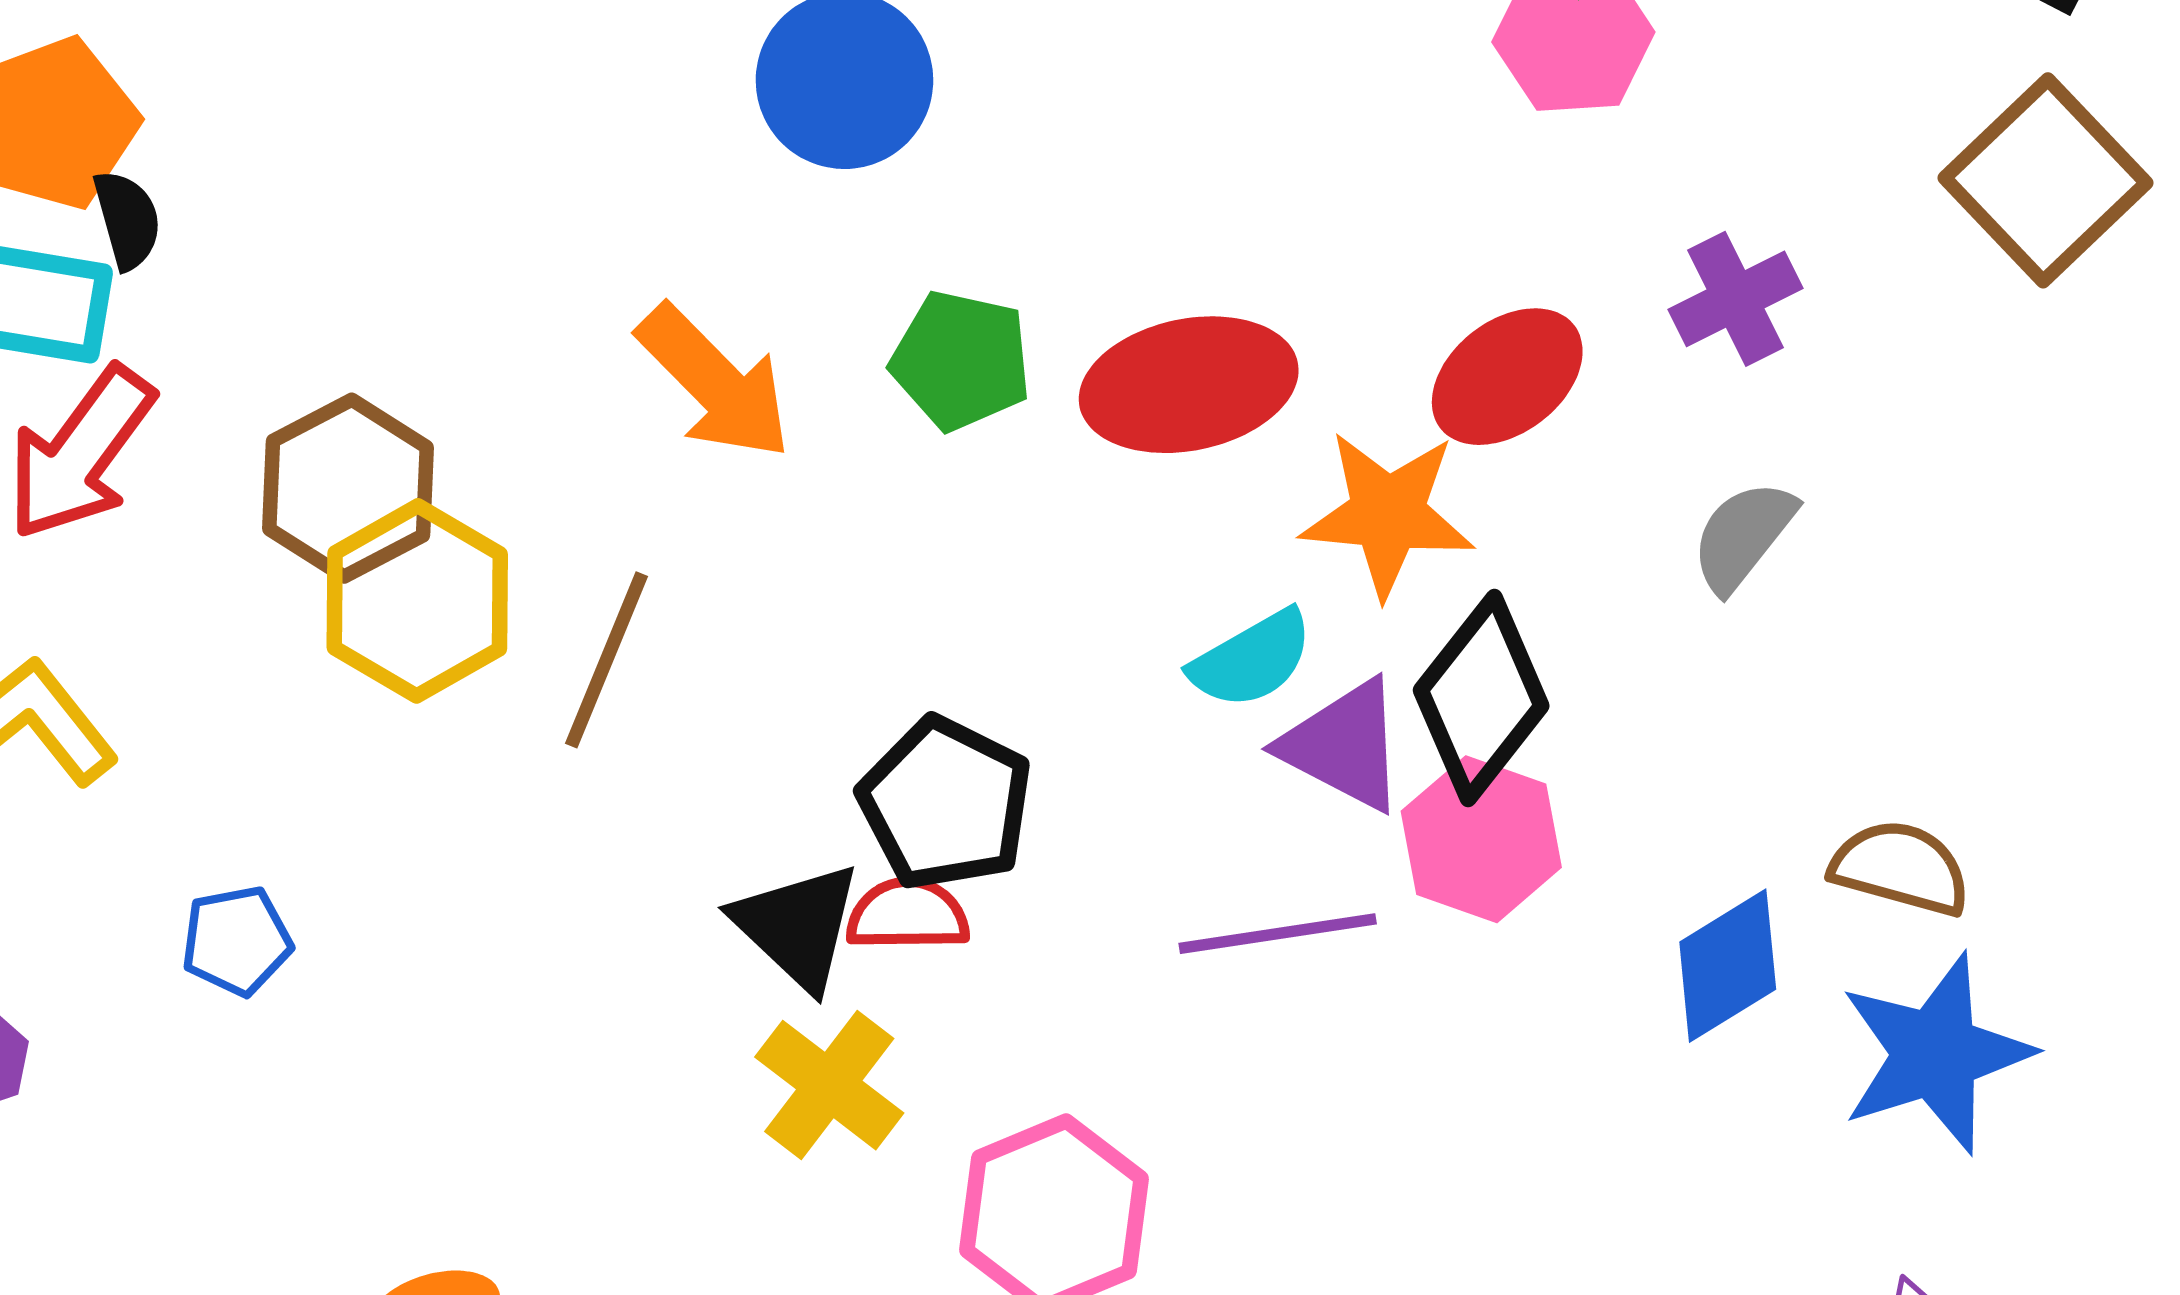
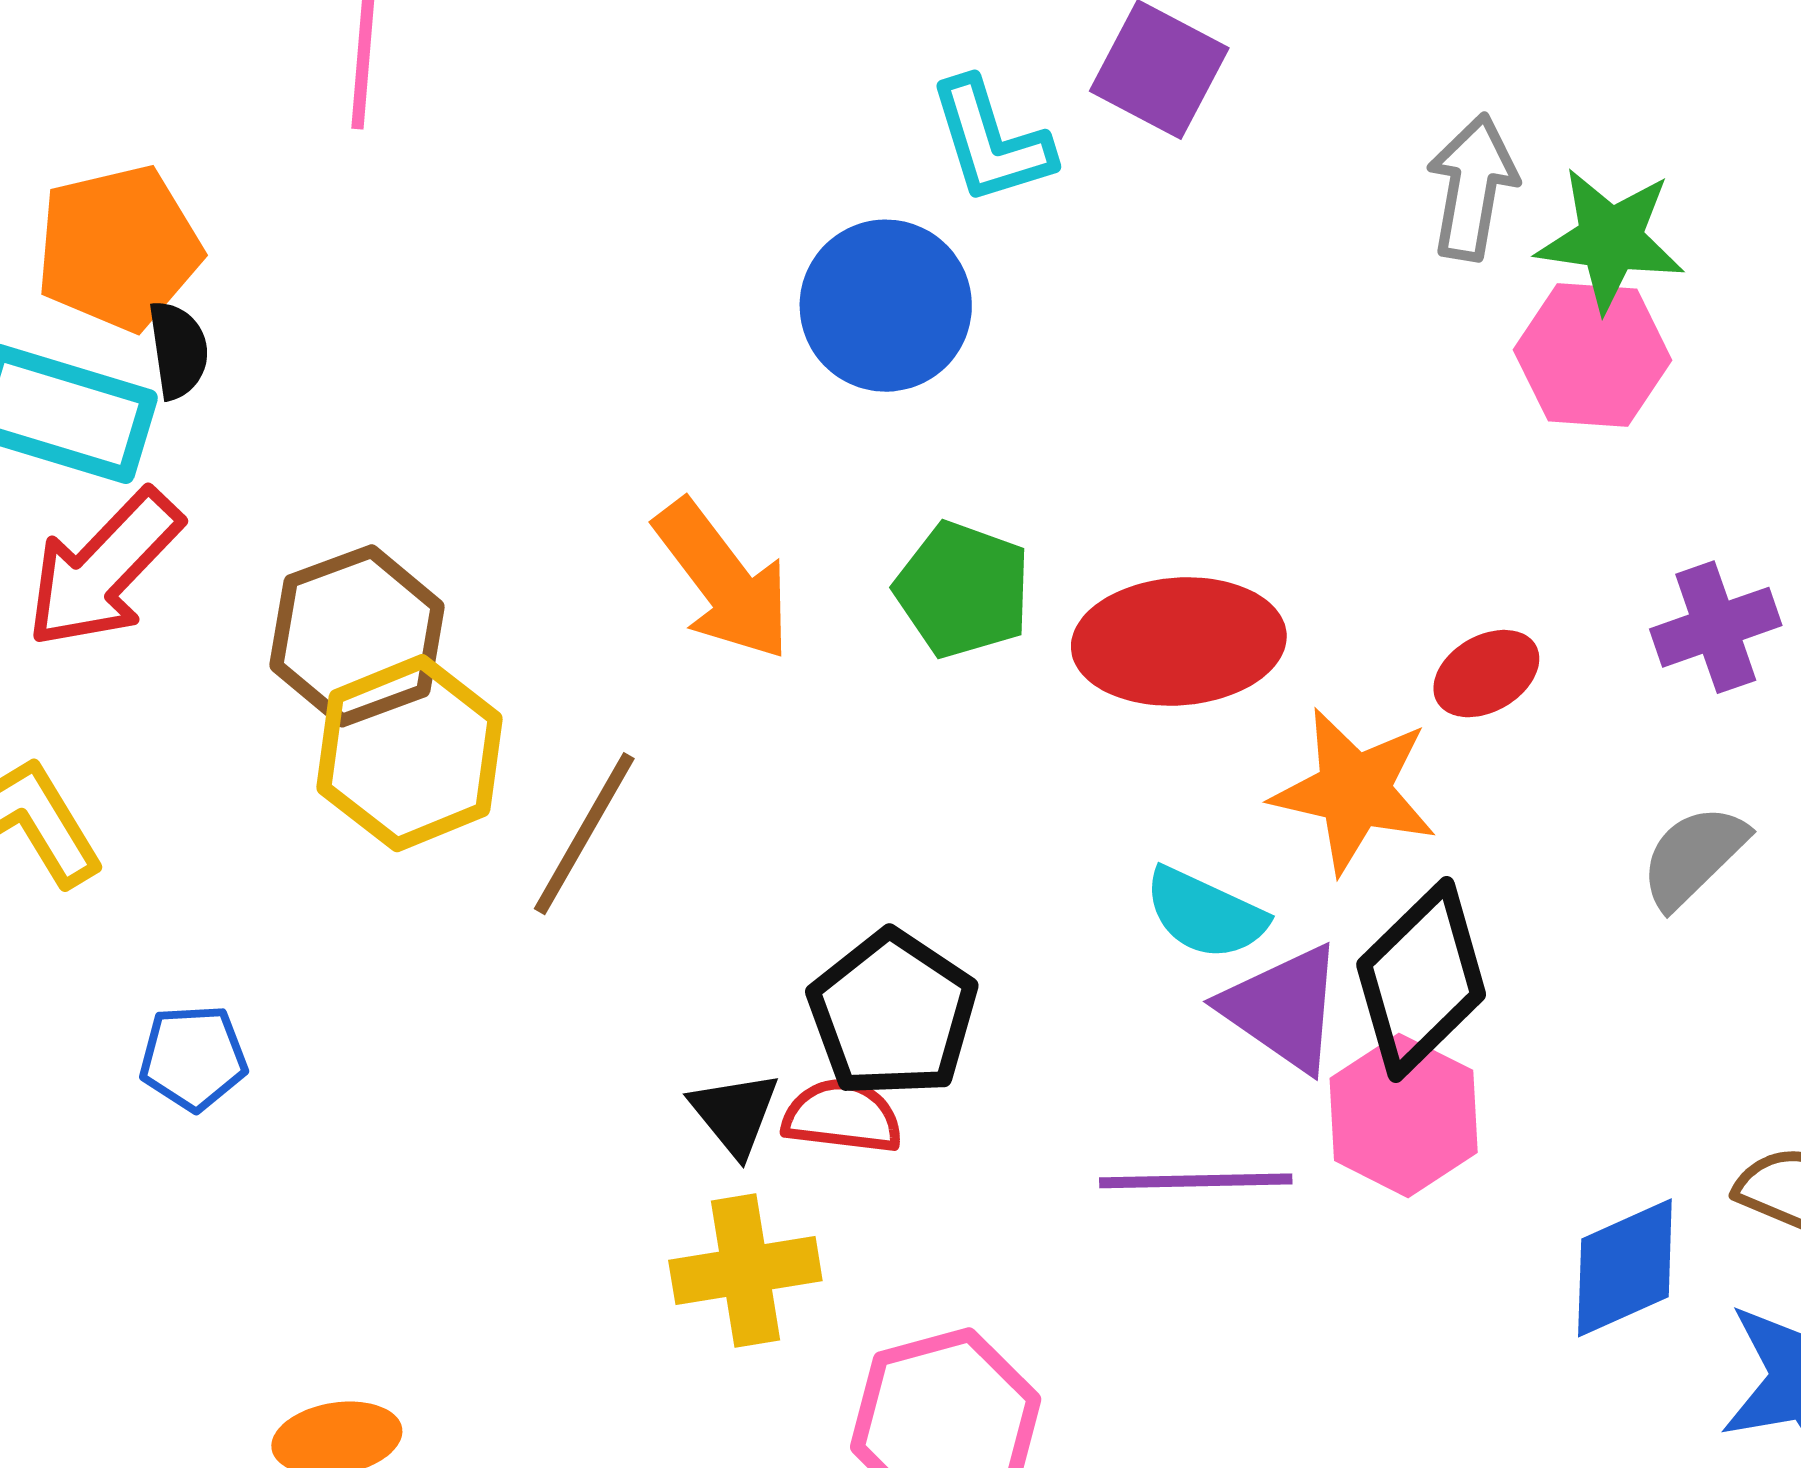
red ellipse: (1507, 377) -> (1486, 674), size x0.7
cyan semicircle: (1252, 659) -> (1205, 914), turned 47
black triangle: (797, 926) -> (735, 1114), size x0.7
yellow cross: (829, 1085) -> (745, 1271), turned 36

